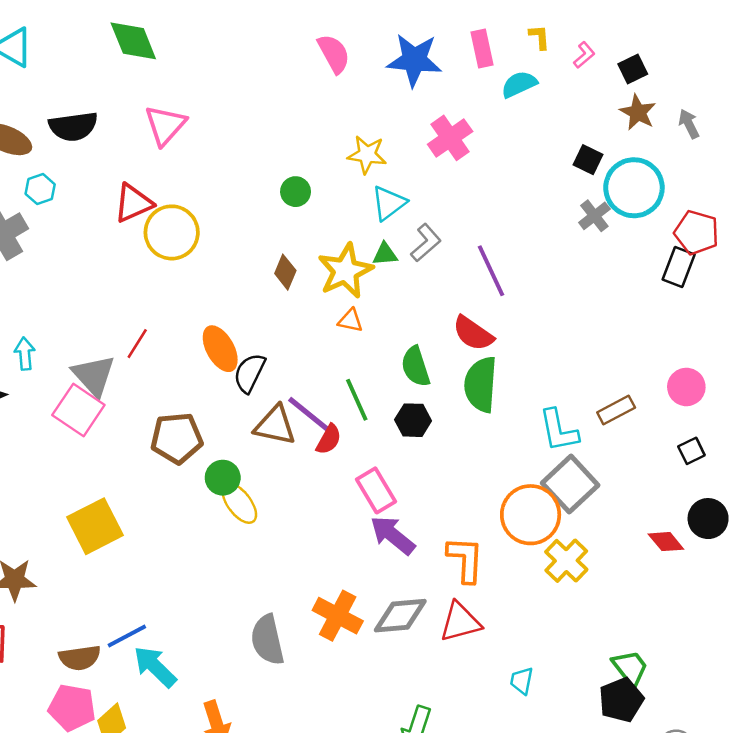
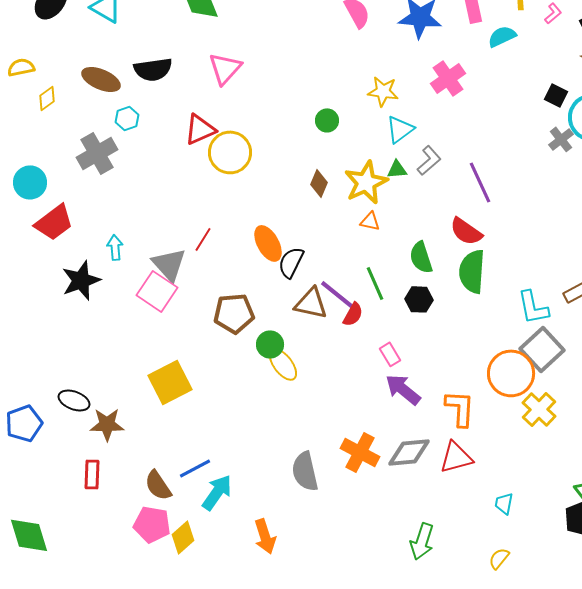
pink rectangle: (376, 490) -> (390, 354), size x0.7
brown semicircle: (80, 658) -> (158, 485), turned 64
cyan arrow: (155, 667) -> (217, 492), turned 81

